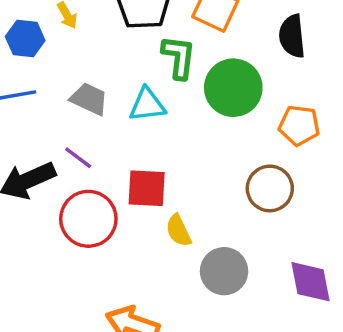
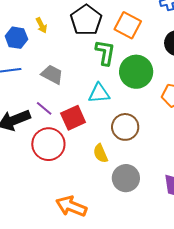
cyan triangle: (147, 105) -> (99, 93), moved
red square: (147, 188) -> (73, 118), moved, turned -30
brown circle: (270, 188) -> (125, 127), moved

